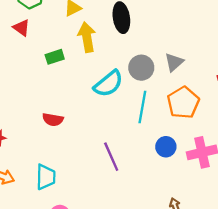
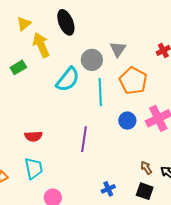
red semicircle: (53, 120) -> (33, 136), moved
purple line: (111, 157) -> (84, 139), turned 45

